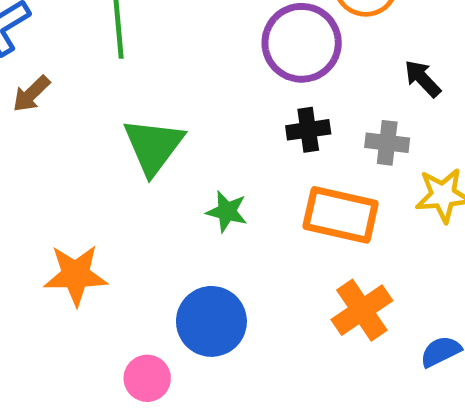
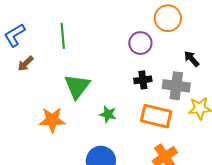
purple circle: (302, 43) -> (140, 43), size x0.7
gray cross: (387, 143) -> (176, 86), size x1.5
orange star: (76, 275) -> (52, 120), moved

